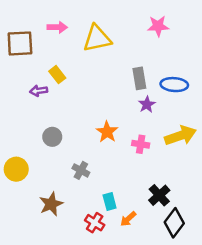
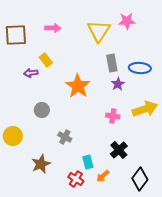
pink arrow: (57, 27) -> (53, 28), moved
yellow triangle: (97, 39) -> (99, 31), moved, turned -45
orange star: (107, 132) -> (78, 86), moved, size x1.4
black cross: (159, 195) -> (119, 150), moved

